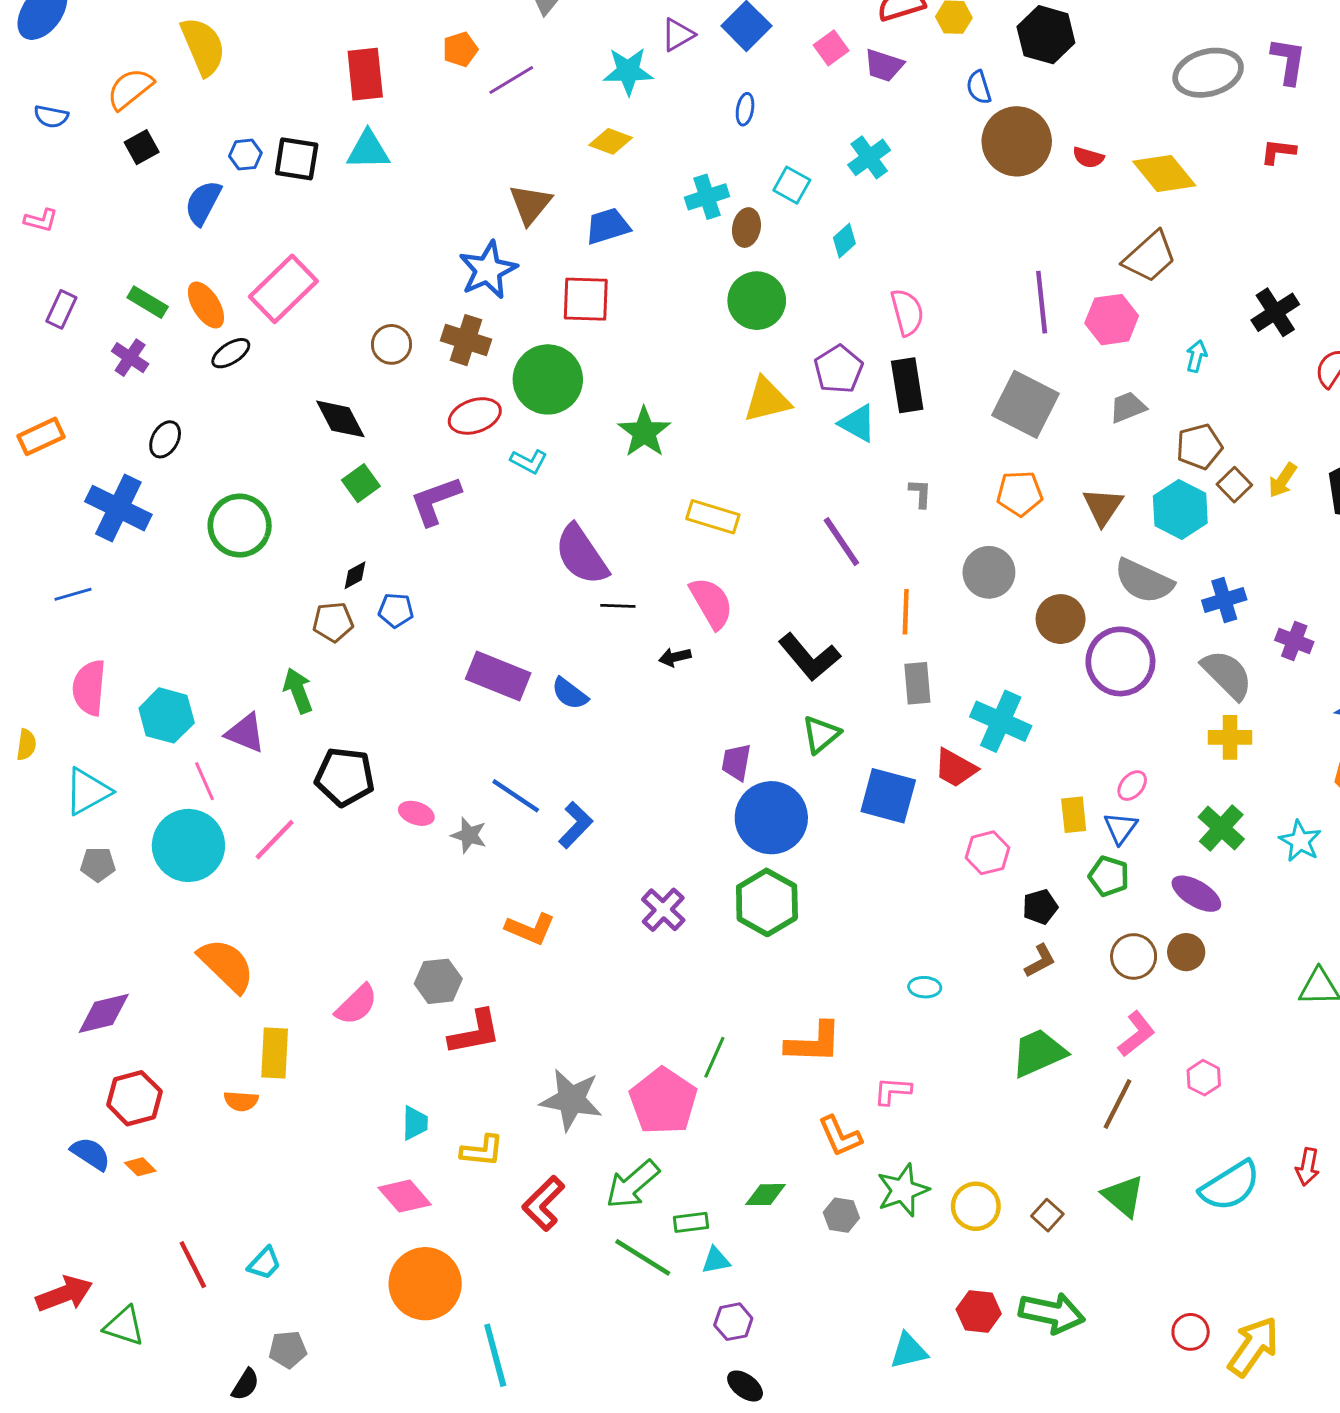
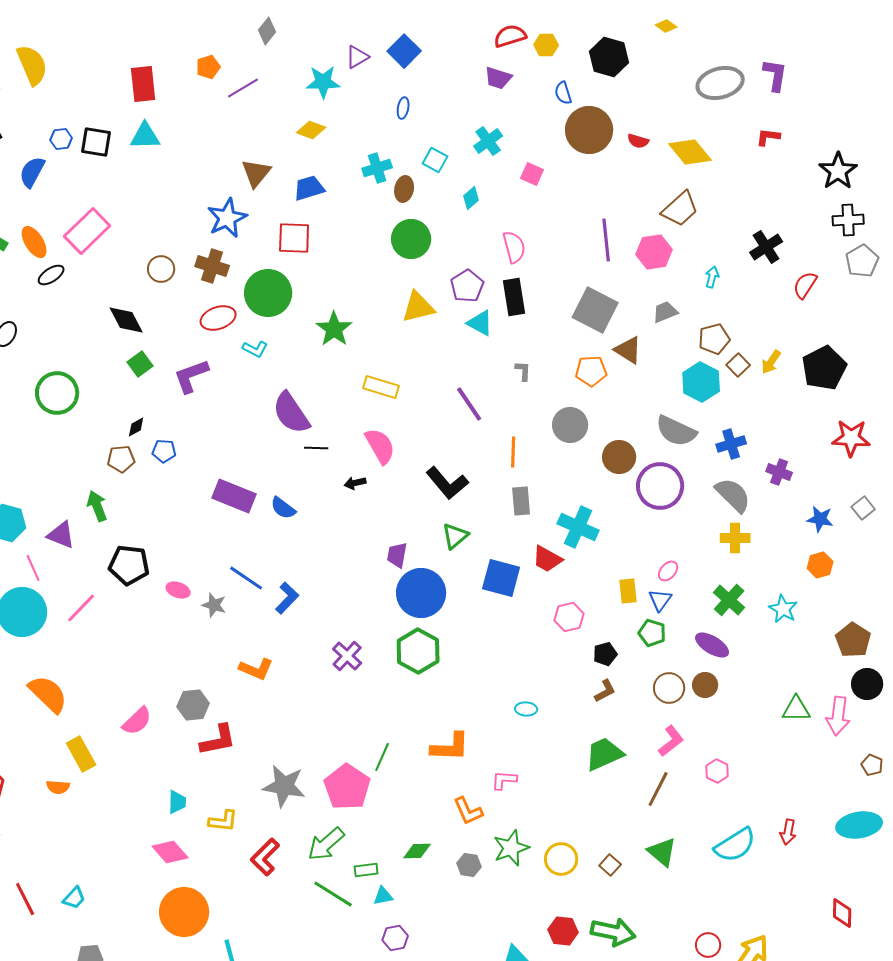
pink square: (831, 48) -> (532, 174), moved, turned -30
brown triangle: (1103, 507) -> (628, 350), moved, turned -32
yellow rectangle: (275, 1053) -> (81, 754), turned -32

